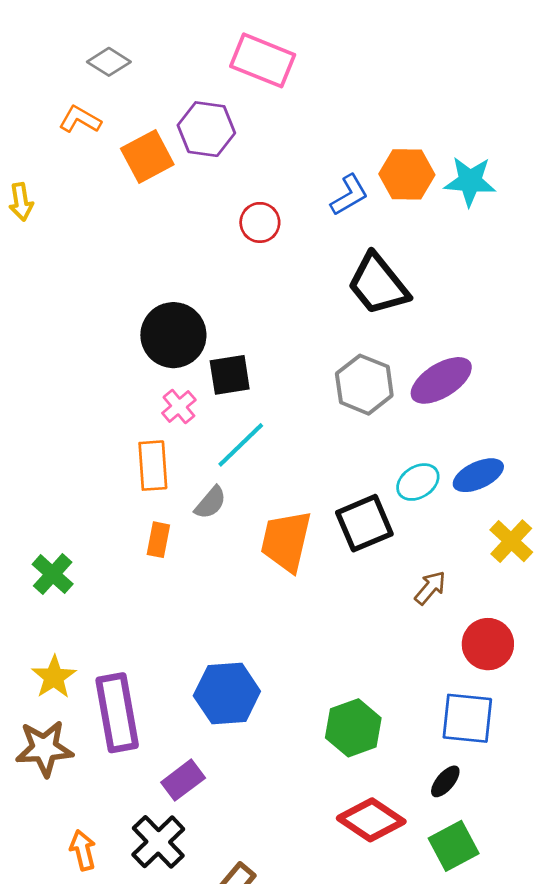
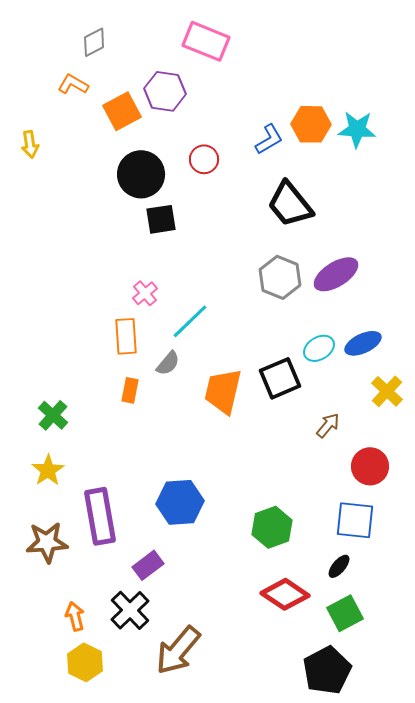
gray diamond: (109, 62) -> (94, 42), turned -60
black circle: (173, 335) -> (141, 174), moved
black square: (230, 375) -> (161, 219), moved
yellow star: (54, 677) -> (48, 470), moved

